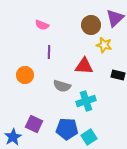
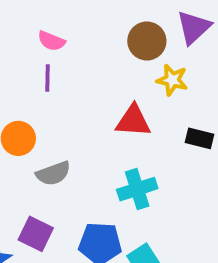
purple line: (49, 52) -> (48, 78), moved
gray semicircle: (62, 86) -> (53, 173), moved, turned -36

